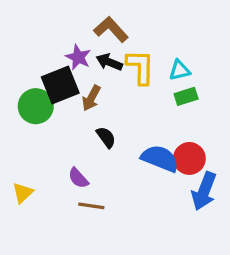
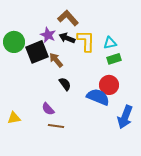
brown arrow: (91, 98) -> (56, 60), turned 112
green circle: (36, 106) -> (14, 42), moved
red circle: (189, 158) -> (109, 85), moved
yellow triangle: (23, 193) -> (14, 118), turned 32

